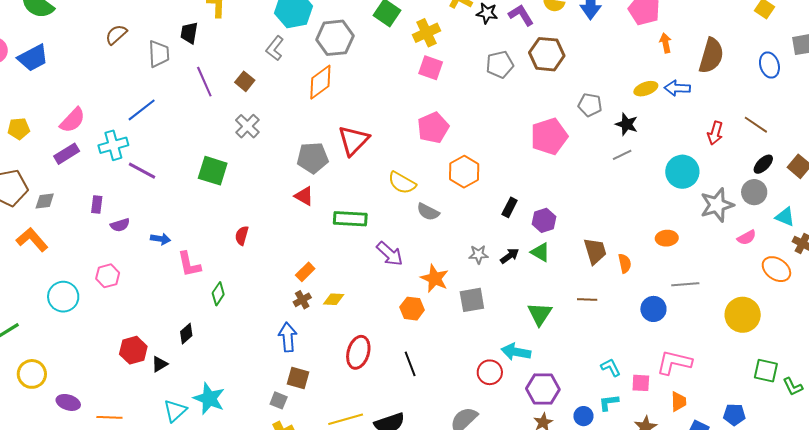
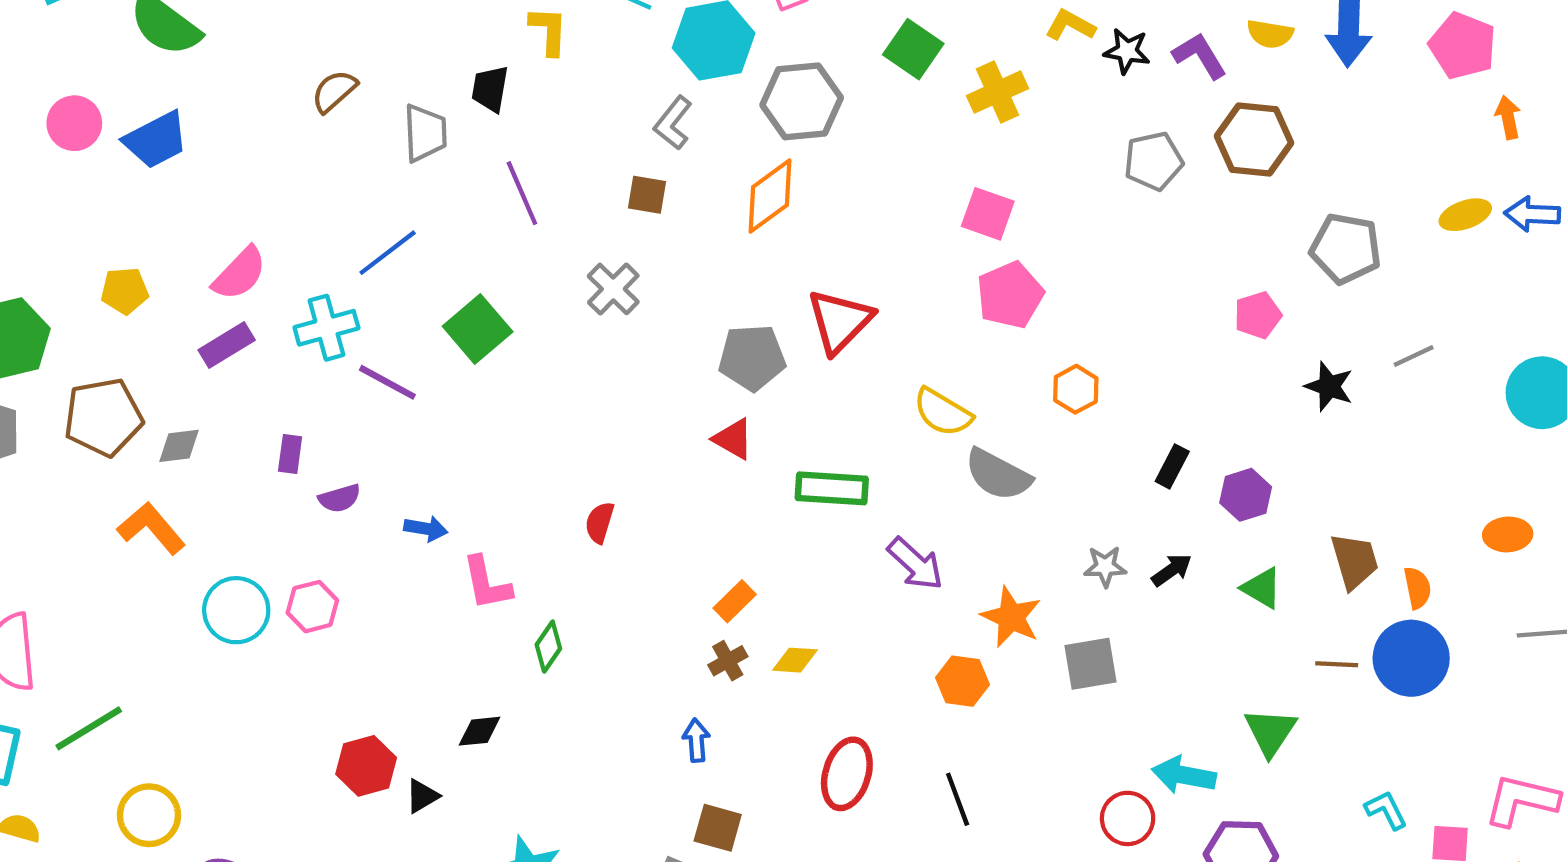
pink square: (431, 68) -> (988, 214), moved
brown square: (245, 81) -> (647, 195), moved, turned -30
gray pentagon: (590, 105) -> (1346, 248), size x1.4
black star: (627, 124) -> (1329, 386), moved
pink pentagon: (549, 136) -> (1258, 315), size x0.6
green square: (213, 171) -> (478, 329), moved, turned 32
orange hexagon: (464, 172) -> (1076, 389), size x0.7
gray semicircle: (428, 212) -> (998, 475), size x1.4
green triangle: (540, 252) -> (1262, 588), moved
cyan circle: (63, 297) -> (236, 610), moved
blue circle: (653, 309) -> (1411, 658), moved, size x1.4
green triangle: (540, 314) -> (1270, 732), moved
black diamond: (186, 334) -> (479, 731), turned 35
blue arrow: (288, 337) -> (696, 740), size x0.7

